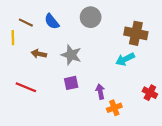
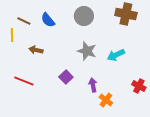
brown cross: (136, 33) -> (126, 14), moved
gray star: (71, 55) -> (87, 51), moved
purple square: (71, 83) -> (66, 77), turned -32
orange cross: (114, 108) -> (106, 100), turned -32

